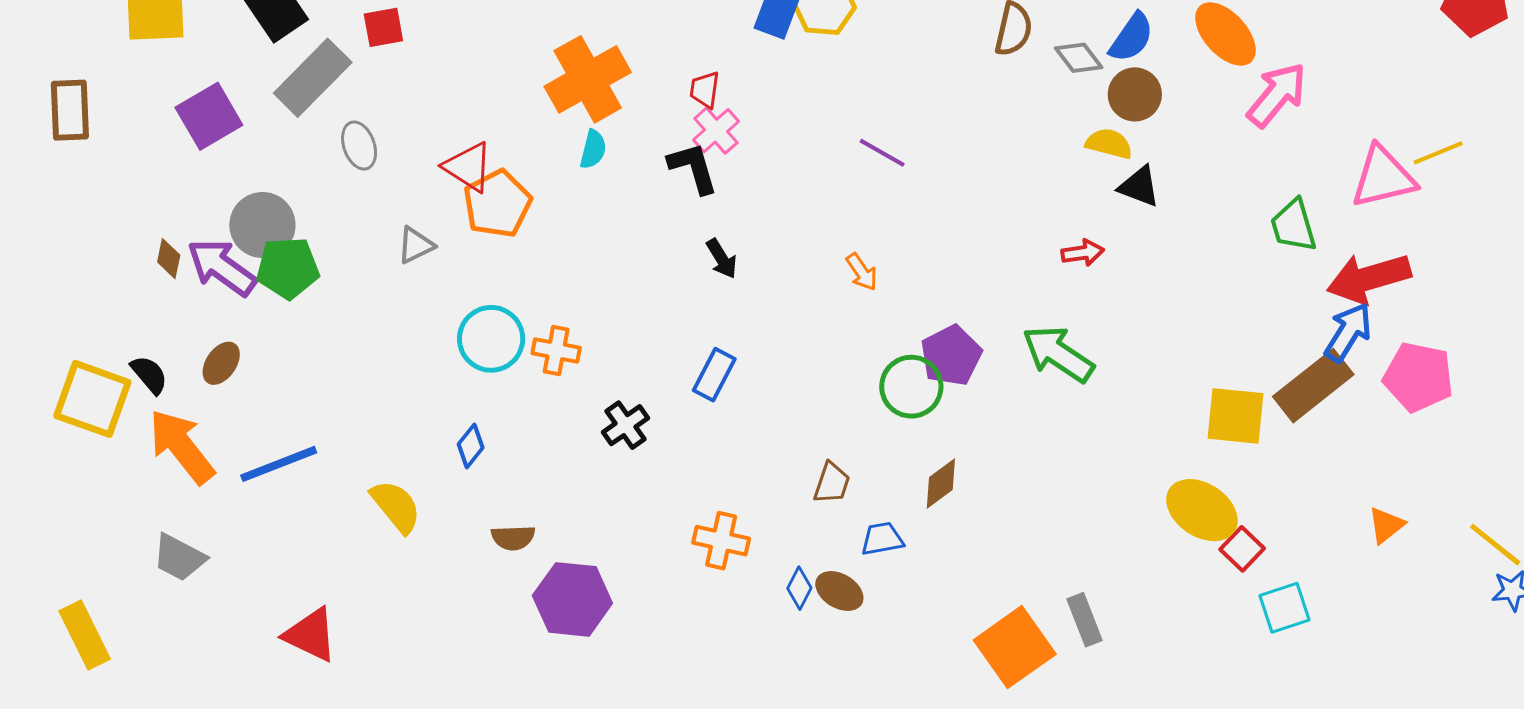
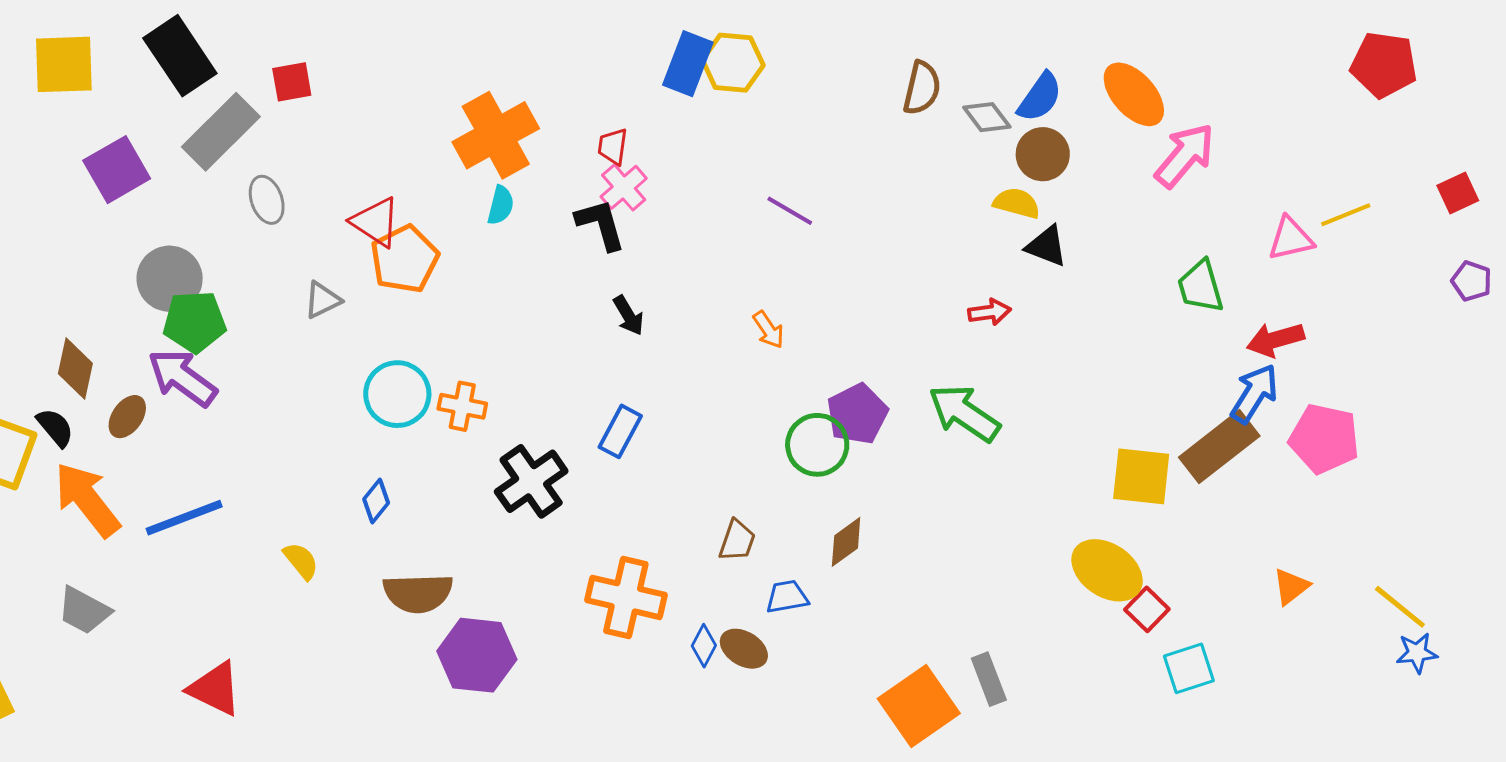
pink triangle: (1383, 177) -> (1291, 239), size x0.7
brown diamond: (169, 259) -> (75, 369), moved, size x1.5
purple arrow: (222, 267) -> (182, 378), moved
red arrow: (1369, 278) -> (1275, 340), size x0.7
black cross: (626, 425) -> (531, 481), size x1.5
yellow semicircle: (396, 506) -> (301, 561), size x0.7
brown semicircle: (513, 538) -> (418, 593), size x1.6
orange cross: (721, 541) -> (626, 597), size x1.4

